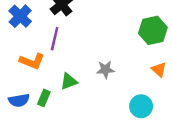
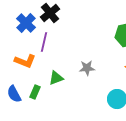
blue cross: (20, 16) -> (26, 23), moved
blue semicircle: (19, 100) -> (14, 94), turned 72

